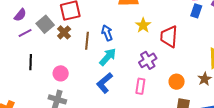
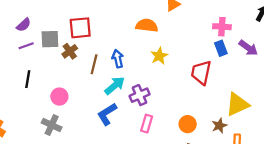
blue rectangle: (196, 11) -> (221, 48), turned -48
gray square: (45, 24) -> (50, 39), turned 30
red trapezoid: (169, 37) -> (201, 73), moved
purple cross: (148, 60) -> (140, 95), moved

